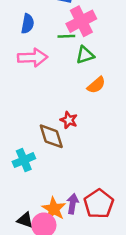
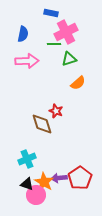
cyan cross: (24, 160) -> (27, 159), moved
purple arrow: (73, 204) -> (59, 178), turned -105
black triangle: (25, 220) -> (27, 184), moved

